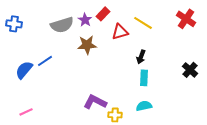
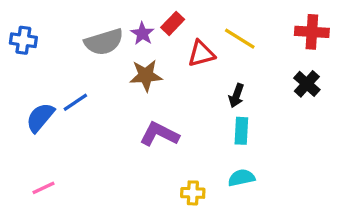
red cross: (186, 19) -> (312, 32), turned -30
black cross: (190, 70) -> (307, 84), moved
purple L-shape: (95, 102) -> (159, 134), moved

